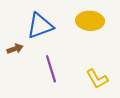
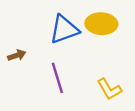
blue triangle: (40, 26) -> (64, 29), moved

